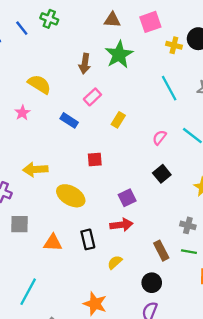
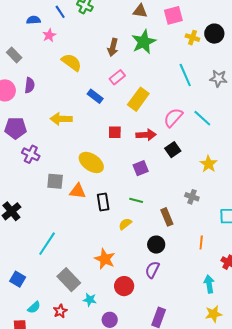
pink star: (22, 113) -> (49, 35), moved
yellow rectangle: (118, 120) -> (138, 99), size x1.6
pink semicircle: (159, 138) -> (173, 118), size x1.5
yellow arrow: (35, 169) -> (61, 119), moved
gray square: (19, 224) -> (55, 181), moved
red arrow: (121, 225) -> (146, 135), moved
orange triangle: (53, 243) -> (78, 191), moved
green line: (189, 252) -> (136, 200), moved

